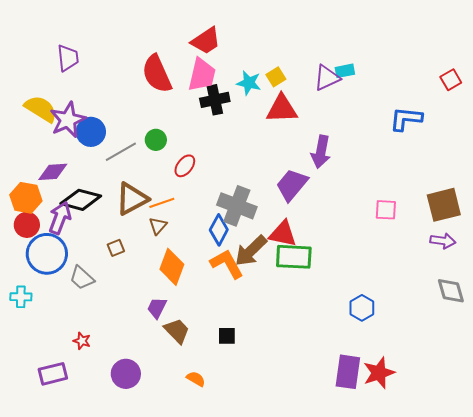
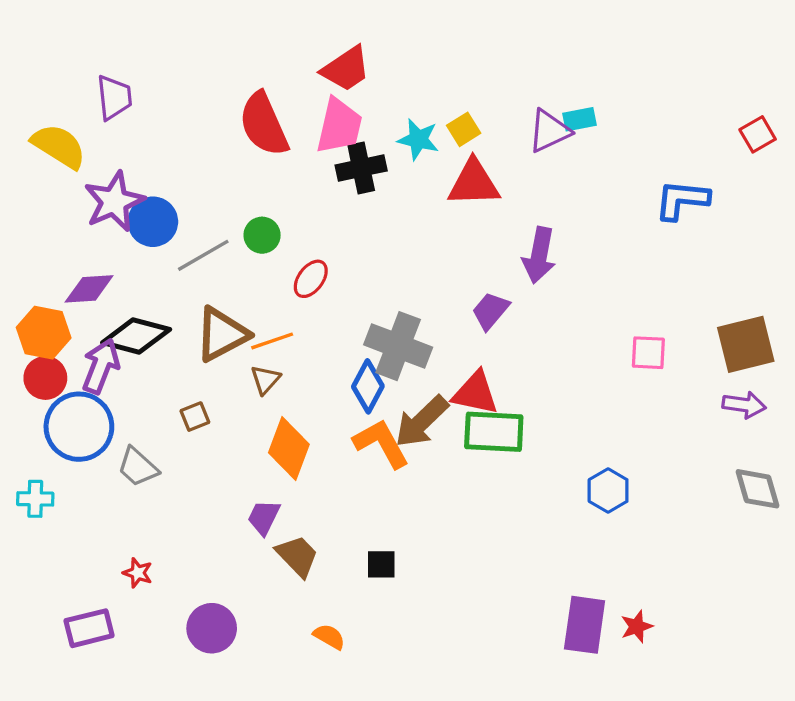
yellow semicircle: (41, 109) -> (59, 146), moved
purple trapezoid: (292, 185) -> (490, 311), size x0.7
blue hexagon: (362, 308) -> (608, 490), moved
red star: (379, 373) -> (637, 627), size x0.6

